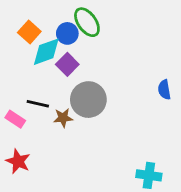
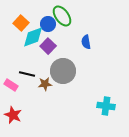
blue semicircle: (164, 90) -> (86, 42), moved
cyan cross: (149, 175) -> (106, 106), moved

